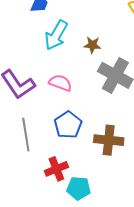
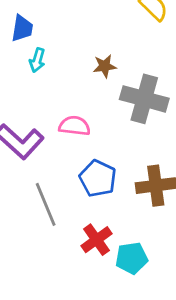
cyan arrow: (56, 35) -> (37, 60), moved, size x0.6

